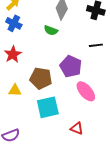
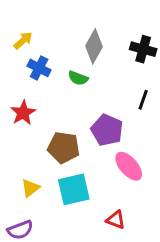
blue cross: (14, 23) -> (39, 68), moved
black line: (96, 45) -> (143, 100), turned -64
yellow triangle: (15, 90) -> (30, 188), moved, turned -40

